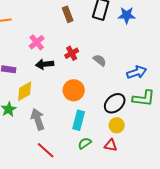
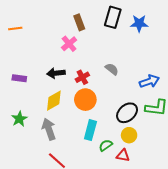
pink cross: (37, 42) -> (69, 44), moved
red cross: (72, 53) -> (82, 77), moved
yellow diamond: (25, 91) -> (54, 101), moved
green semicircle: (85, 143) -> (106, 145), moved

